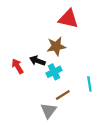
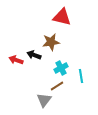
red arrow: (18, 66) -> (16, 60), turned -40
cyan cross: (54, 72) -> (61, 68), moved

